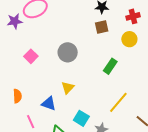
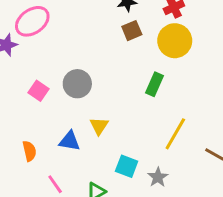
yellow circle: (129, 39) -> (175, 41), size x1.5
gray circle: (68, 52) -> (77, 84), moved
blue triangle: (49, 104) -> (70, 141), moved

